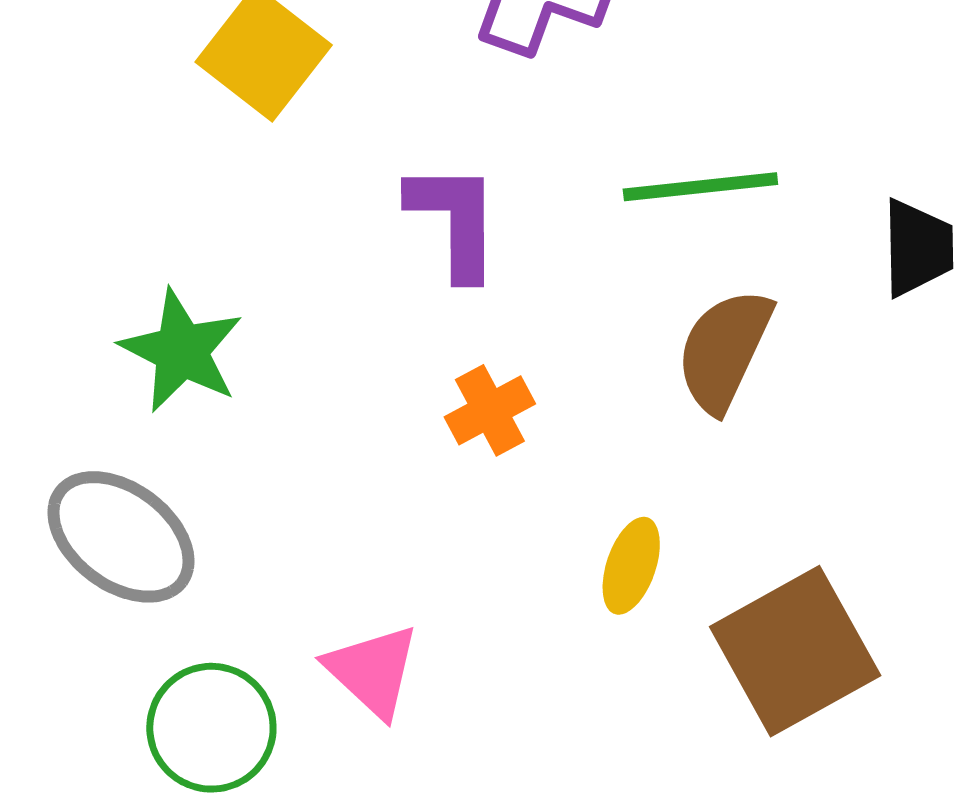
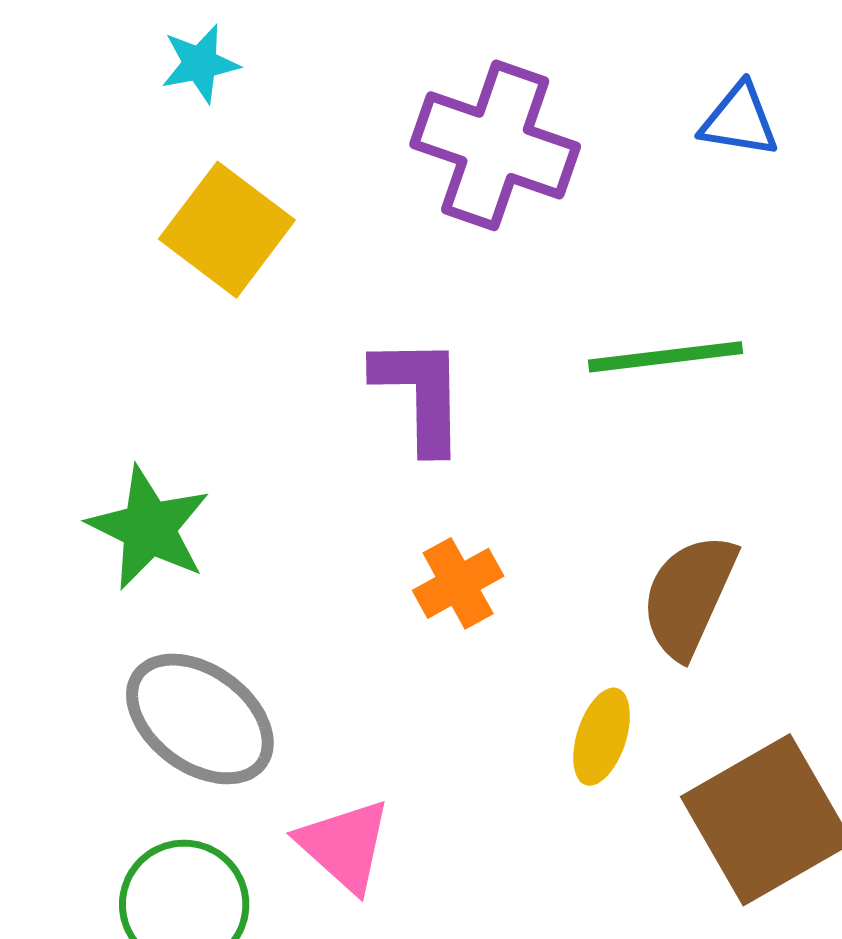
brown semicircle: (724, 350) -> (689, 596), moved
gray ellipse: (121, 537) -> (200, 719), moved

